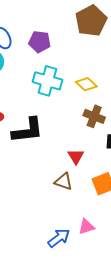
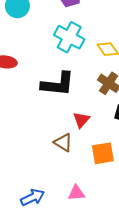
black L-shape: (28, 130) -> (58, 84), moved
blue arrow: (59, 238) -> (33, 197), moved

